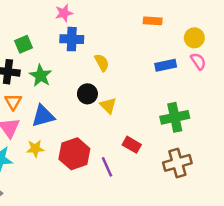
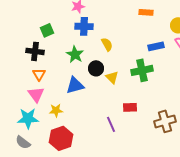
green star: (41, 76) -> (75, 54), moved
blue triangle: (43, 116) -> (75, 85), moved
green cross: (175, 117) -> (142, 70), moved
red rectangle: (132, 145) -> (130, 107), turned -32
red hexagon: (74, 154) -> (61, 138), moved

